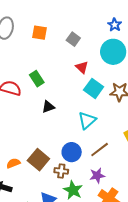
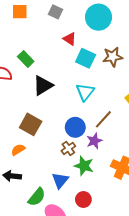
black triangle: (48, 107) -> (43, 86), size x1.5
brown square: (38, 160) -> (31, 124), moved
brown cross: (61, 171) -> (68, 148), turned -32
purple star: (97, 176) -> (94, 141), moved

